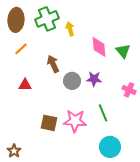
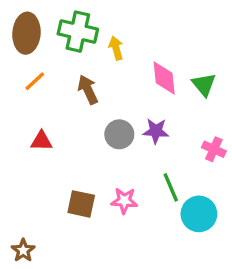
green cross: (47, 19) -> (78, 32), turned 35
brown arrow: (53, 64) -> (88, 90), moved
pink star: (75, 121) -> (124, 201), size x0.7
cyan circle: (110, 147) -> (199, 214), moved

